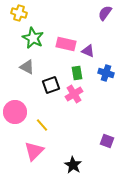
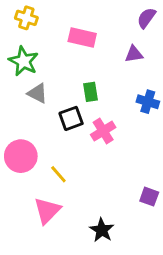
green star: (33, 38) -> (24, 61), moved
pink rectangle: (66, 44) -> (82, 37), moved
purple triangle: (88, 51) -> (134, 54), moved, turned -32
green rectangle: (77, 73) -> (91, 92), moved

